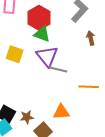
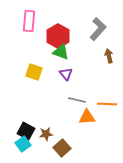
purple triangle: (47, 56) -> (66, 74), size x0.6
gray line: (58, 69) -> (77, 100), moved
orange triangle: (61, 112) -> (87, 117), moved

